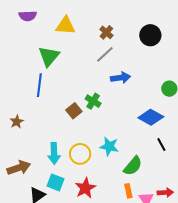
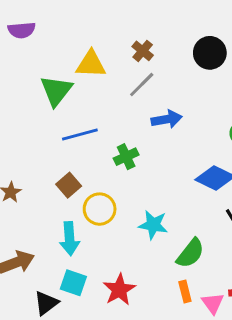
yellow triangle: (66, 26) -> (91, 64), moved
blue line: (39, 85) -> (80, 135), moved, turned 70
green cross: (93, 101) -> (126, 157), turned 35
brown square: (74, 111) -> (69, 185), moved
yellow circle: (80, 154) -> (100, 209), moved

